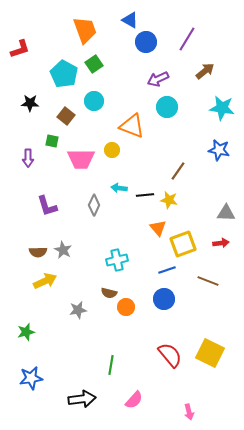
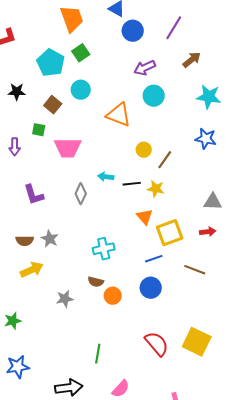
yellow circle: (112, 150) -> (144, 150), moved

